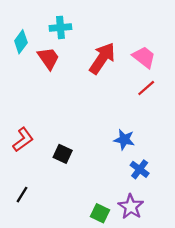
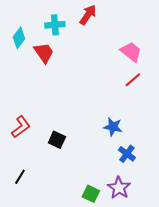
red arrow: (102, 58) -> (88, 15), moved, size x0.7

